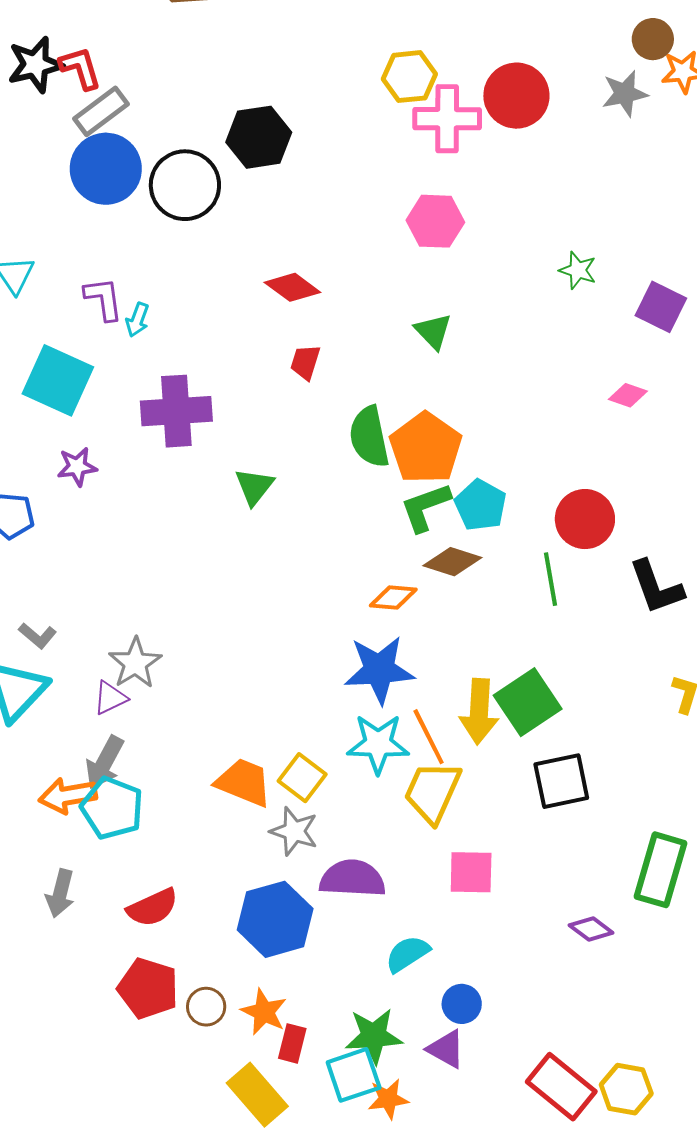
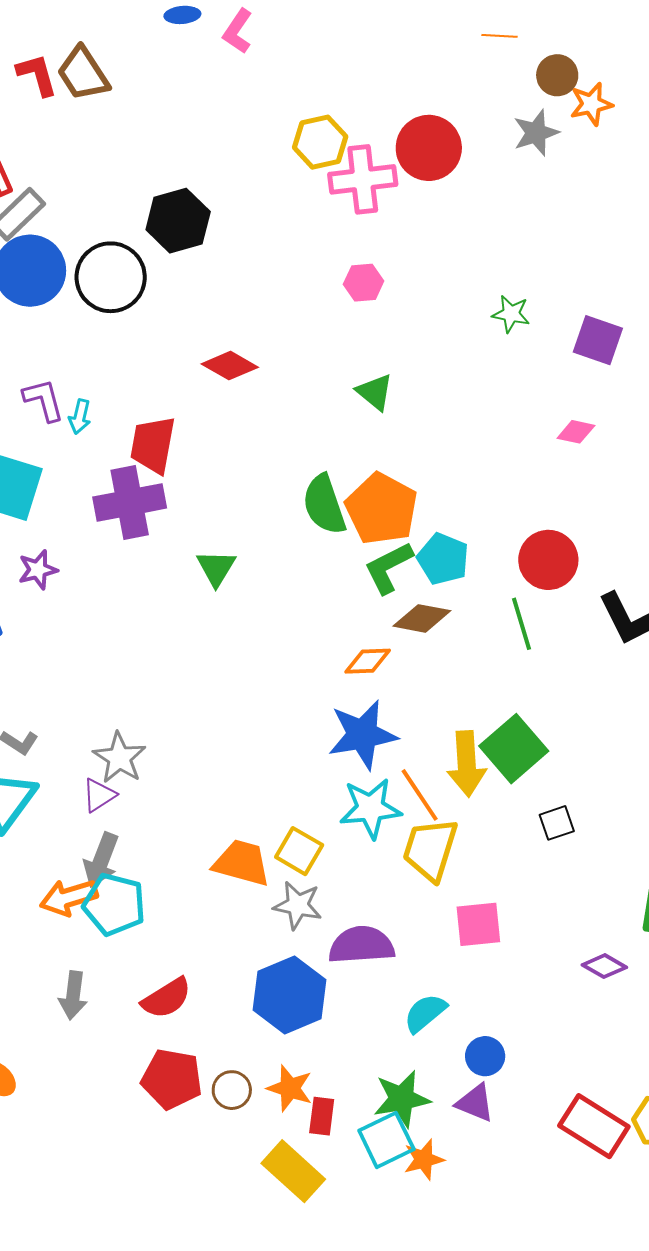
pink hexagon: (435, 221) -> (364, 283), size x0.7
red trapezoid: (305, 362) -> (153, 445), moved, size x1.6
black square: (561, 781) -> (557, 823), size x0.6

